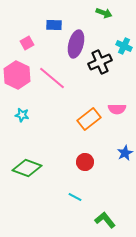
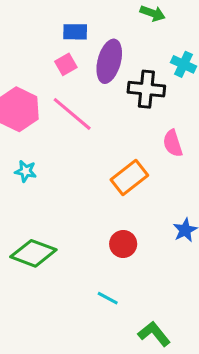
pink square: (27, 43) -> (66, 64), moved
black cross: (100, 62) -> (146, 89), turned 30
pink semicircle: (117, 109) -> (173, 143), moved, turned 72

